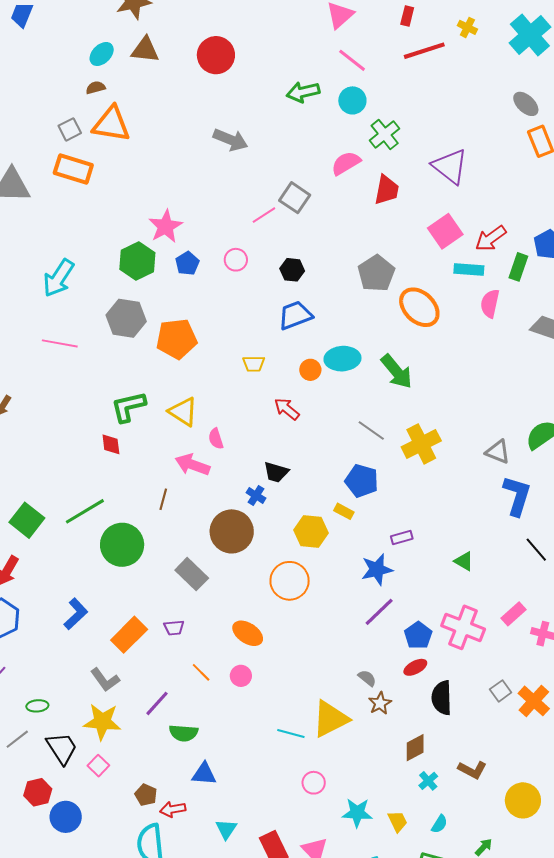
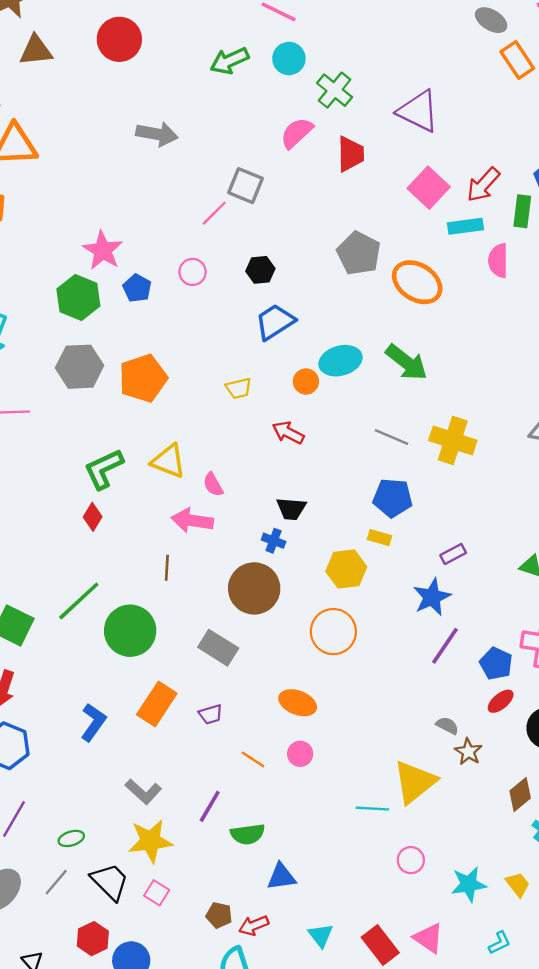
red diamond: (111, 444) -> (93, 517), turned 50
yellow cross: (421, 444) -> (453, 440), turned -33
orange rectangle: (129, 635) -> (157, 704), moved

